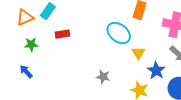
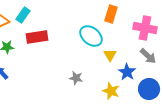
red rectangle: (62, 34) -> (37, 37), size x1.5

